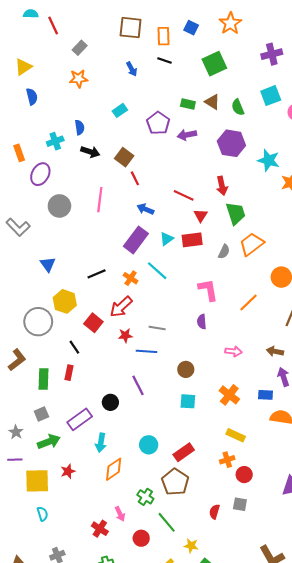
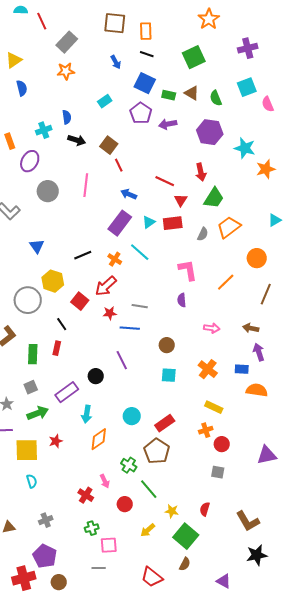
blue square: (191, 28) -> (145, 83), moved, size x1.5
gray rectangle: (80, 48) -> (67, 42), size x1.5
green trapezoid: (236, 213) -> (214, 198), turned 50
red semicircle: (214, 512) -> (205, 509), moved

